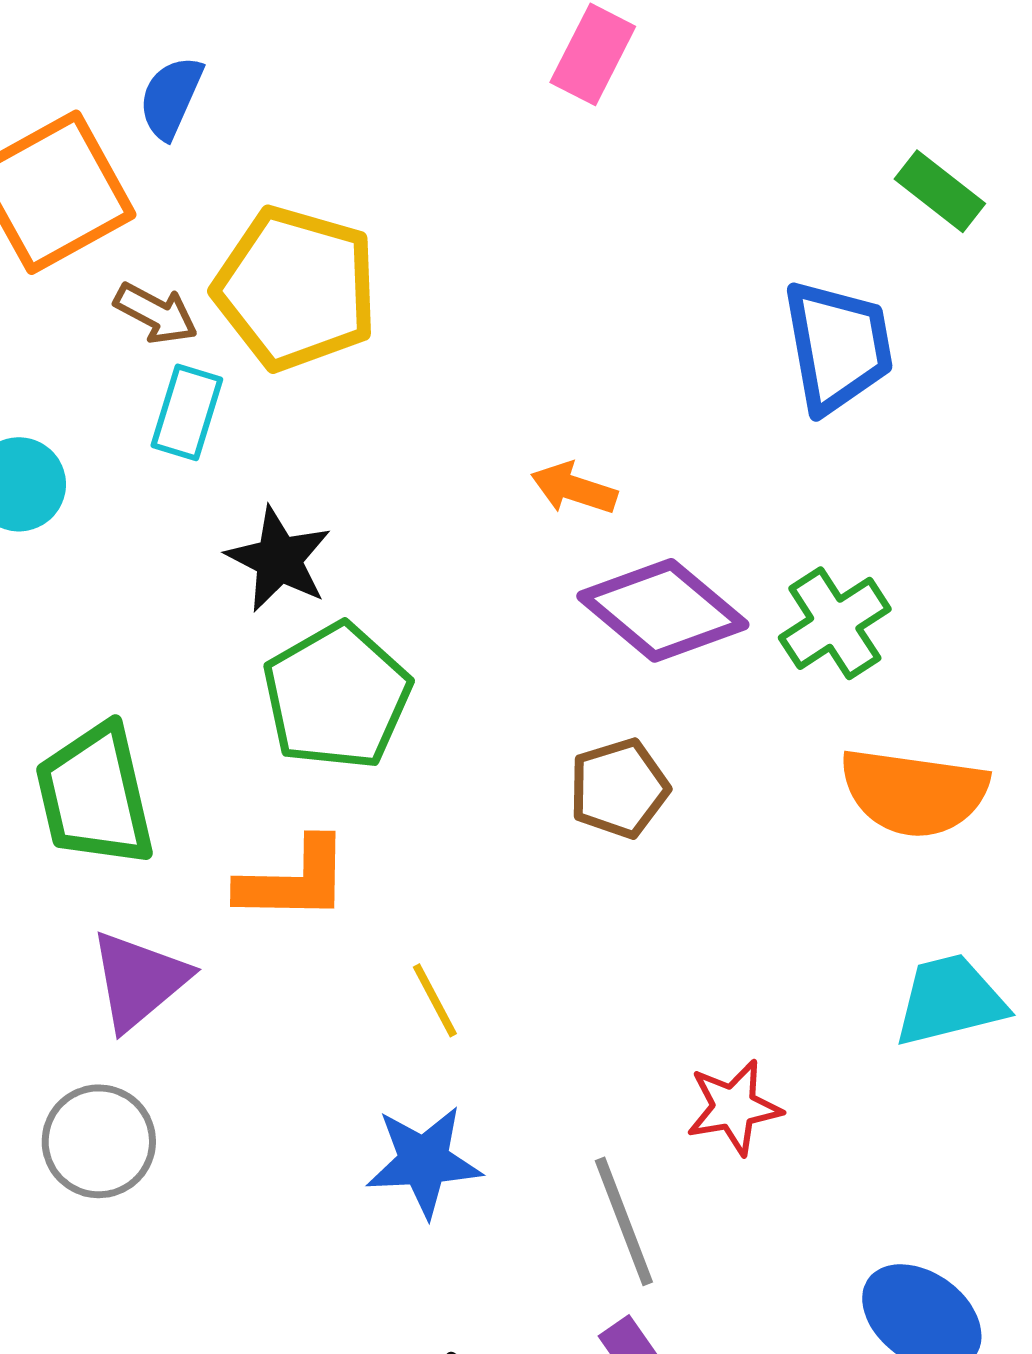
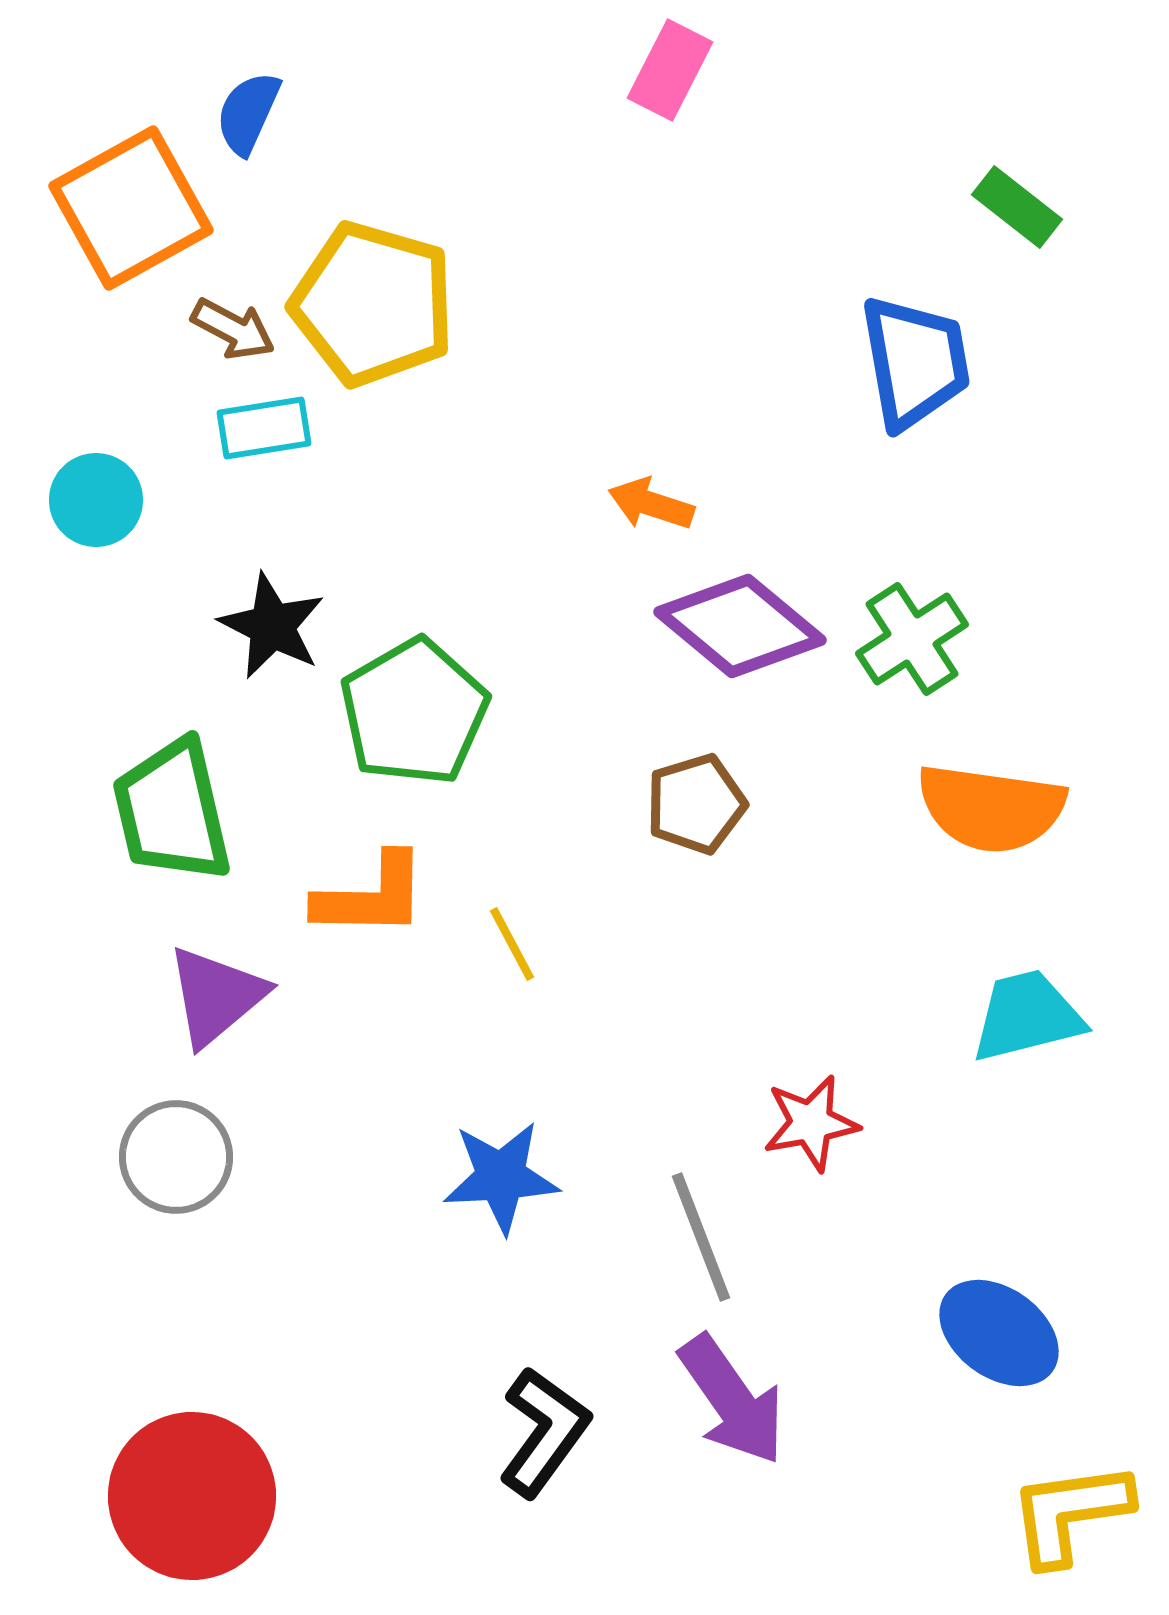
cyan rectangle: (187, 412) -> (264, 428), turned 64
black star: (279, 559) -> (272, 626), moved
yellow line: (435, 1000) -> (512, 944), moved

